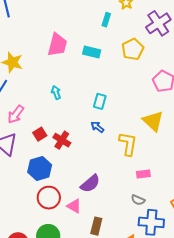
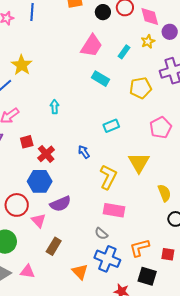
pink trapezoid: (57, 45) -> (92, 46), moved
cyan rectangle: (100, 101) -> (111, 126), moved, turned 35
blue hexagon: (40, 169) -> (40, 181), moved
pink rectangle: (143, 174) -> (114, 210), size x1.5

